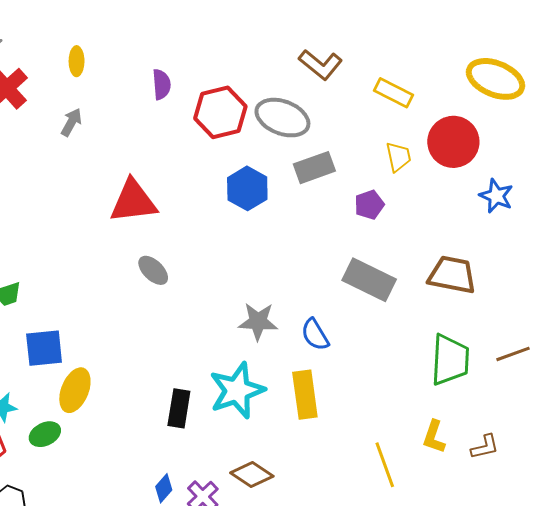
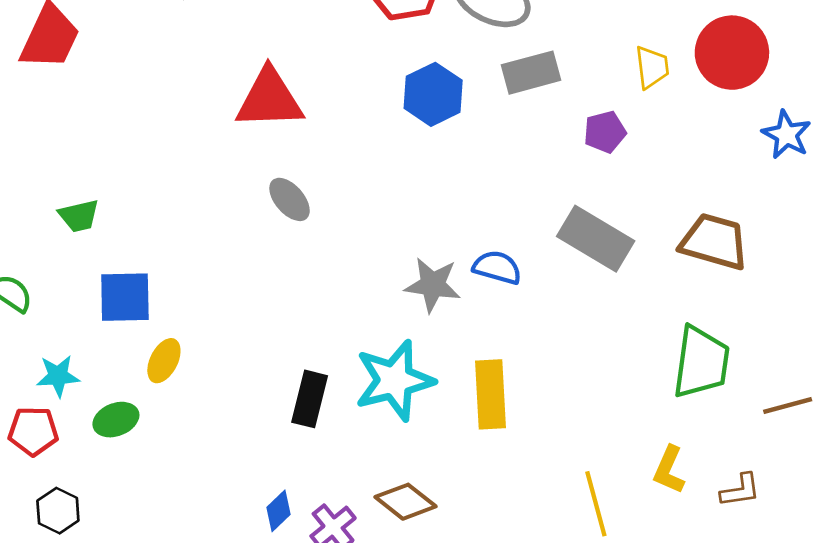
blue semicircle: (315, 335) -> (497, 267), moved, turned 132
brown line: (513, 354) -> (788, 406), moved
yellow ellipse: (75, 390) -> (164, 361), size x0.7

